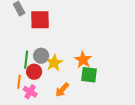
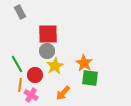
red square: (40, 20) -> (48, 34), moved
gray circle: (41, 56) -> (47, 51), moved
green line: (26, 60) -> (17, 64), moved, turned -36

